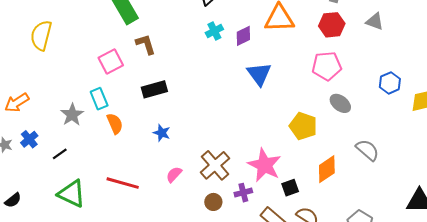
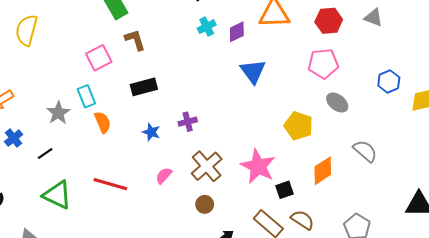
purple cross: (243, 193) -> (188, 122), moved

